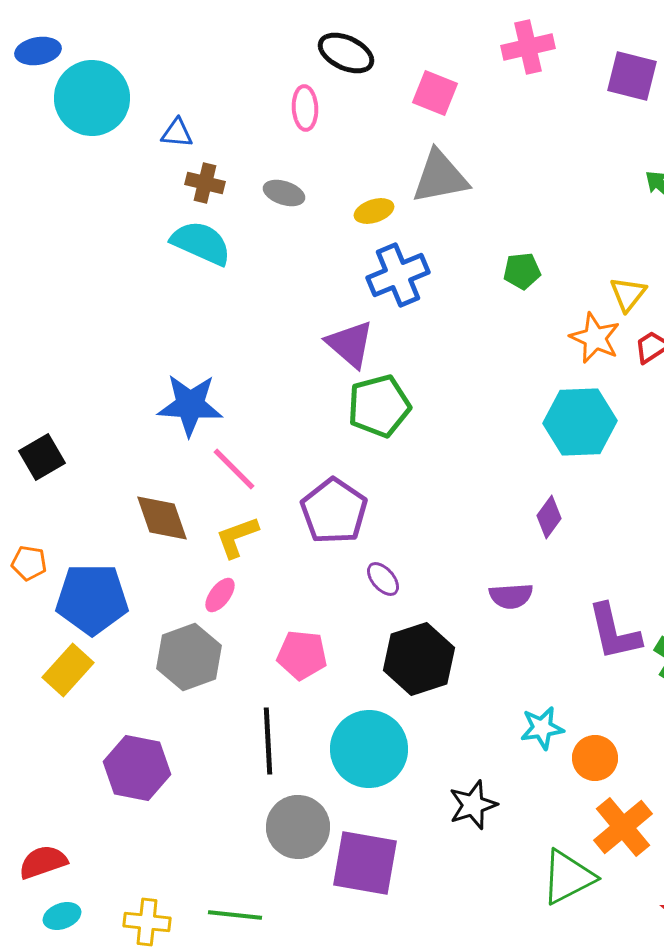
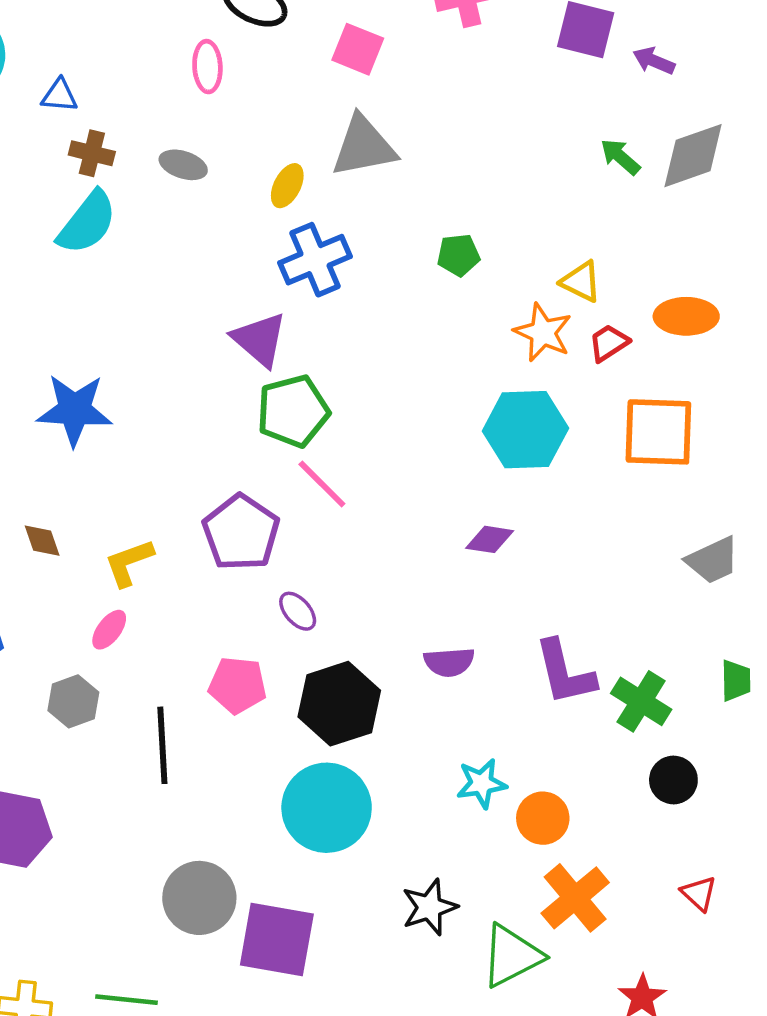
yellow ellipse: (374, 211) -> (287, 186), turned -45
cyan semicircle: (201, 243) -> (87, 223), turned 104
yellow triangle: (628, 294) -> (581, 282), turned -42
pink line: (234, 469) -> (322, 484), moved
purple diamond: (549, 517) -> (490, 539), turned 63
brown diamond: (162, 518) -> (42, 541), size x0.6
purple semicircle: (511, 596) -> (449, 662), moved
pink pentagon: (302, 655) -> (238, 685), moved
gray hexagon: (189, 657) -> (73, 701), size x0.7
black line: (268, 741) -> (162, 745), moved
cyan circle: (369, 749) -> (327, 808), moved
black star: (473, 805) -> (429, 907), moved

